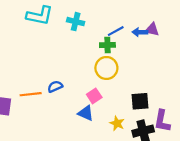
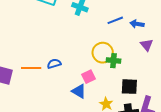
purple triangle: (152, 29) -> (147, 45), moved, turned 32
green cross: (107, 45) -> (113, 61), moved

